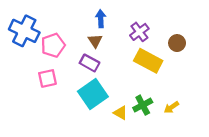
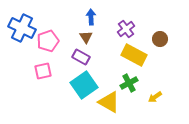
green cross: (143, 105) -> (129, 83), moved
yellow triangle: (121, 113) -> (109, 102), size x1.6

